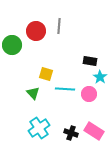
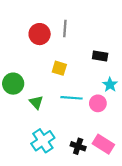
green circle: (12, 45) -> (13, 84), moved
black rectangle: (90, 61) -> (100, 56), moved
yellow square: (46, 74) -> (59, 68), moved

